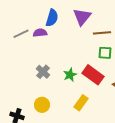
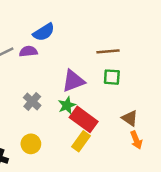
purple triangle: (82, 17) -> (73, 81), moved, turned 30
blue semicircle: (52, 18) -> (44, 32), turned 42
red rectangle: (93, 75) -> (84, 119), moved

